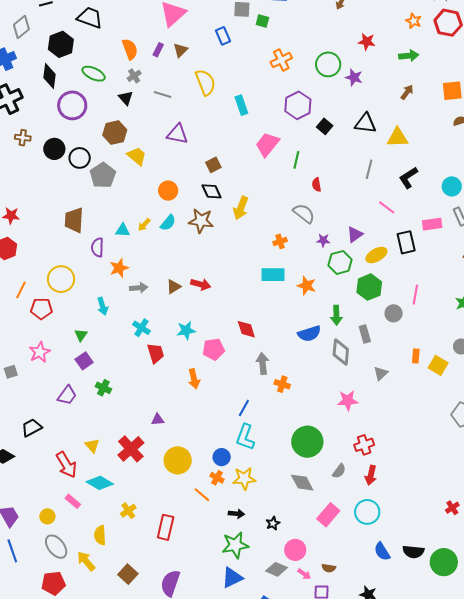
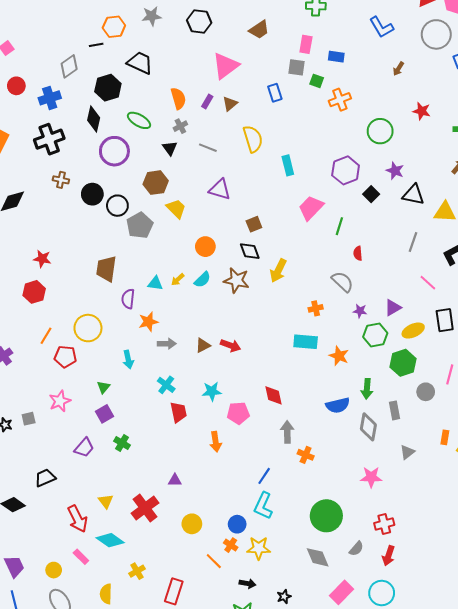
orange cross: (281, 60) -> (340, 100), moved
purple star: (354, 77) -> (395, 171), moved
yellow circle: (178, 460) -> (192, 524), size x0.7

